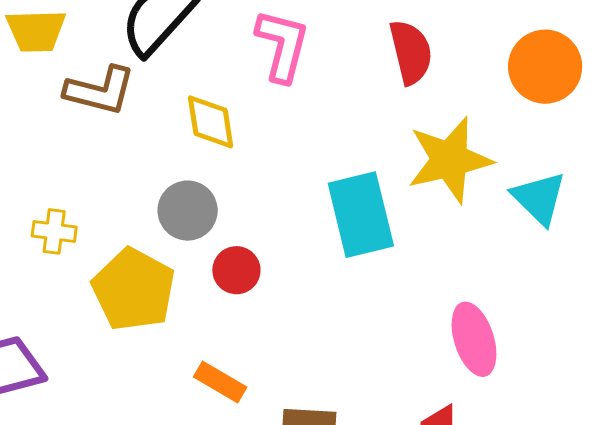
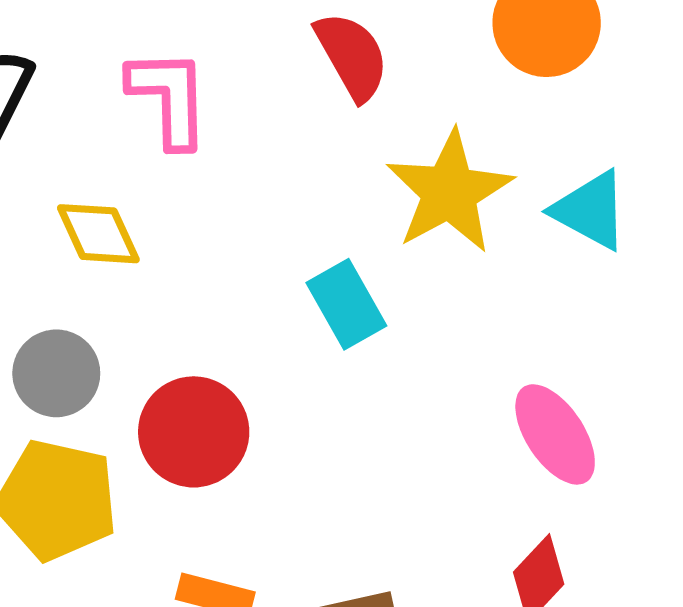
gray circle: (188, 211) -> (56, 373), moved
cyan rectangle: (361, 215) -> (346, 304), size x0.7
red circle: (236, 270) -> (194, 432), size x1.6

